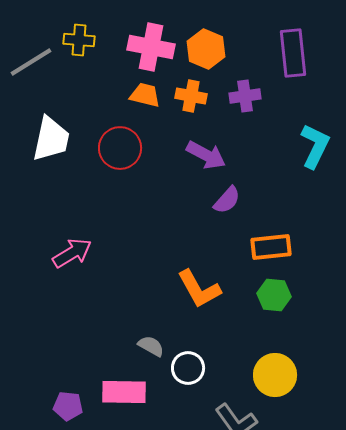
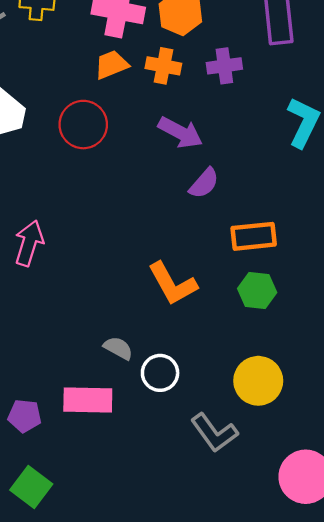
orange trapezoid: (145, 95) -> (111, 65), turned -36
pink arrow: (72, 253) -> (29, 243), turned -42

